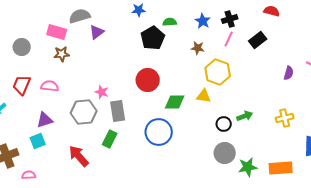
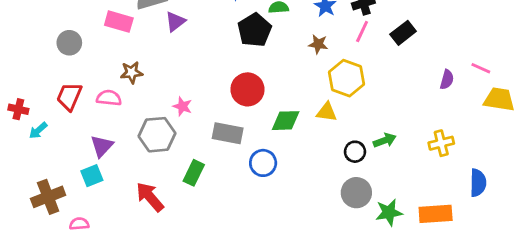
brown star: (62, 54) -> (132, 72), moved
gray rectangle: (118, 111) -> (228, 133), moved, turned -70
purple triangle: (45, 120) -> (102, 146), turned -30
blue circle: (159, 132) -> (263, 163), size x0.7

